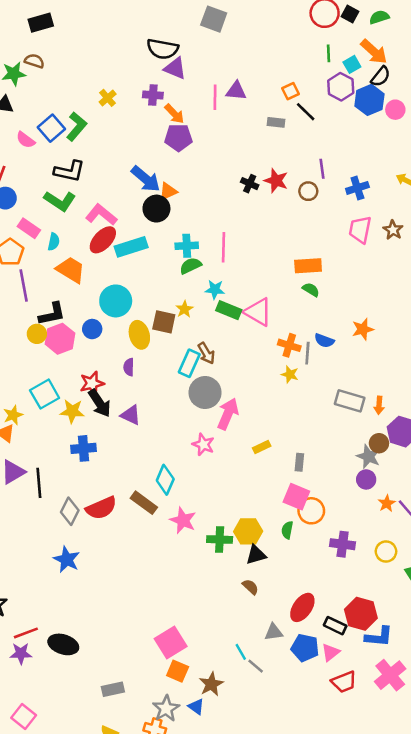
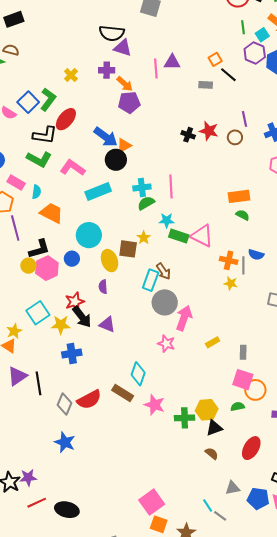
red ellipse: (103, 240) -> (66, 119), moved
green semicircle: (287, 530) -> (237, 407), turned 72
red ellipse: (302, 607) -> (251, 448), moved
purple star: (21, 653) -> (28, 478), moved

